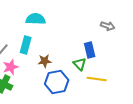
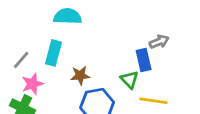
gray arrow: (108, 26) -> (159, 42), moved, turned -40

